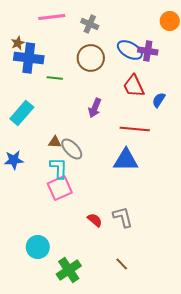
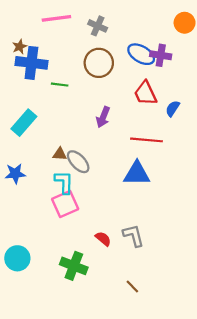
cyan circle: (38, 247) -> (17, 258), moved
green cross: (69, 270) -> (74, 266), moved, turned -35

